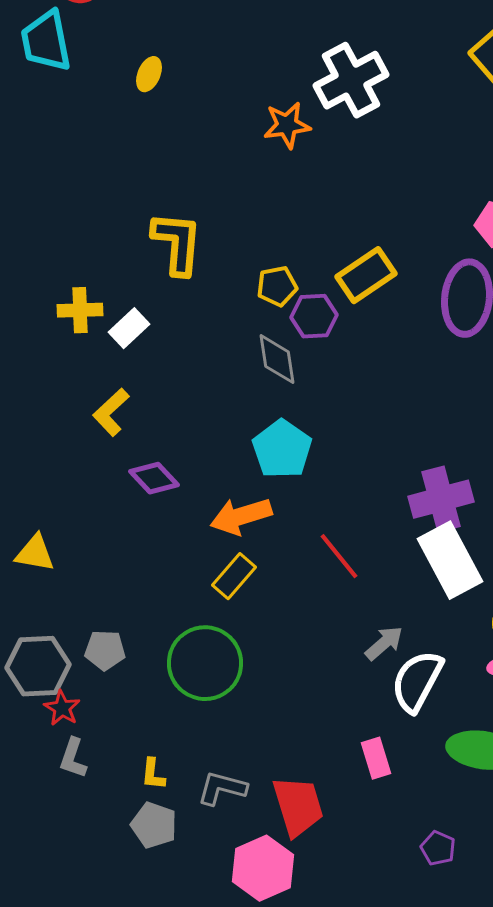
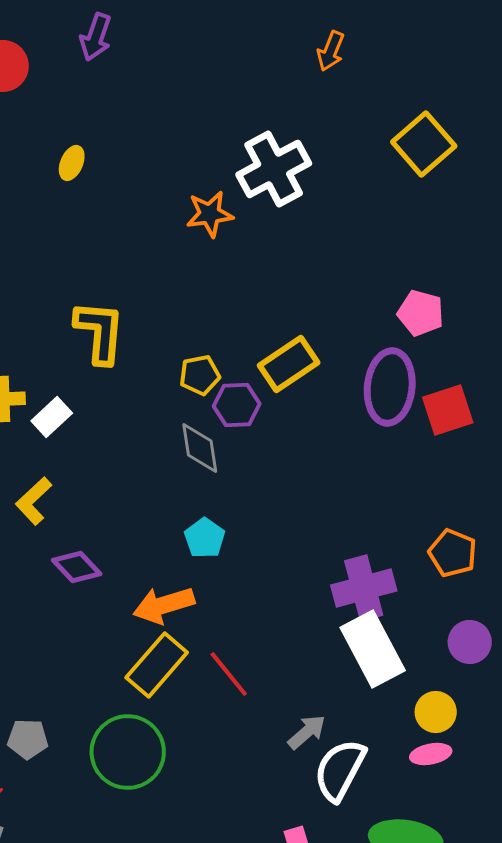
cyan pentagon: (282, 449) -> (205, 538), size x0.7
red line: (339, 556) -> (229, 674), moved
yellow rectangle: (234, 576) -> (157, 665), size x1.4

